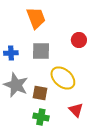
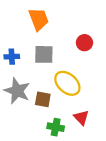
green cross: (41, 117) -> (56, 127), moved

